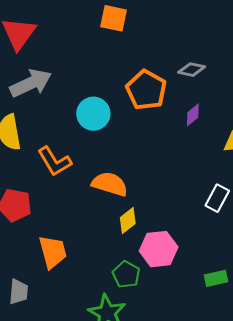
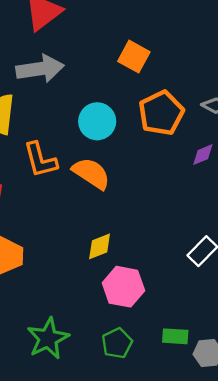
orange square: (114, 18) -> (134, 57), moved
orange semicircle: (110, 184) -> (91, 173), moved
green pentagon: (126, 274) -> (117, 343), moved

